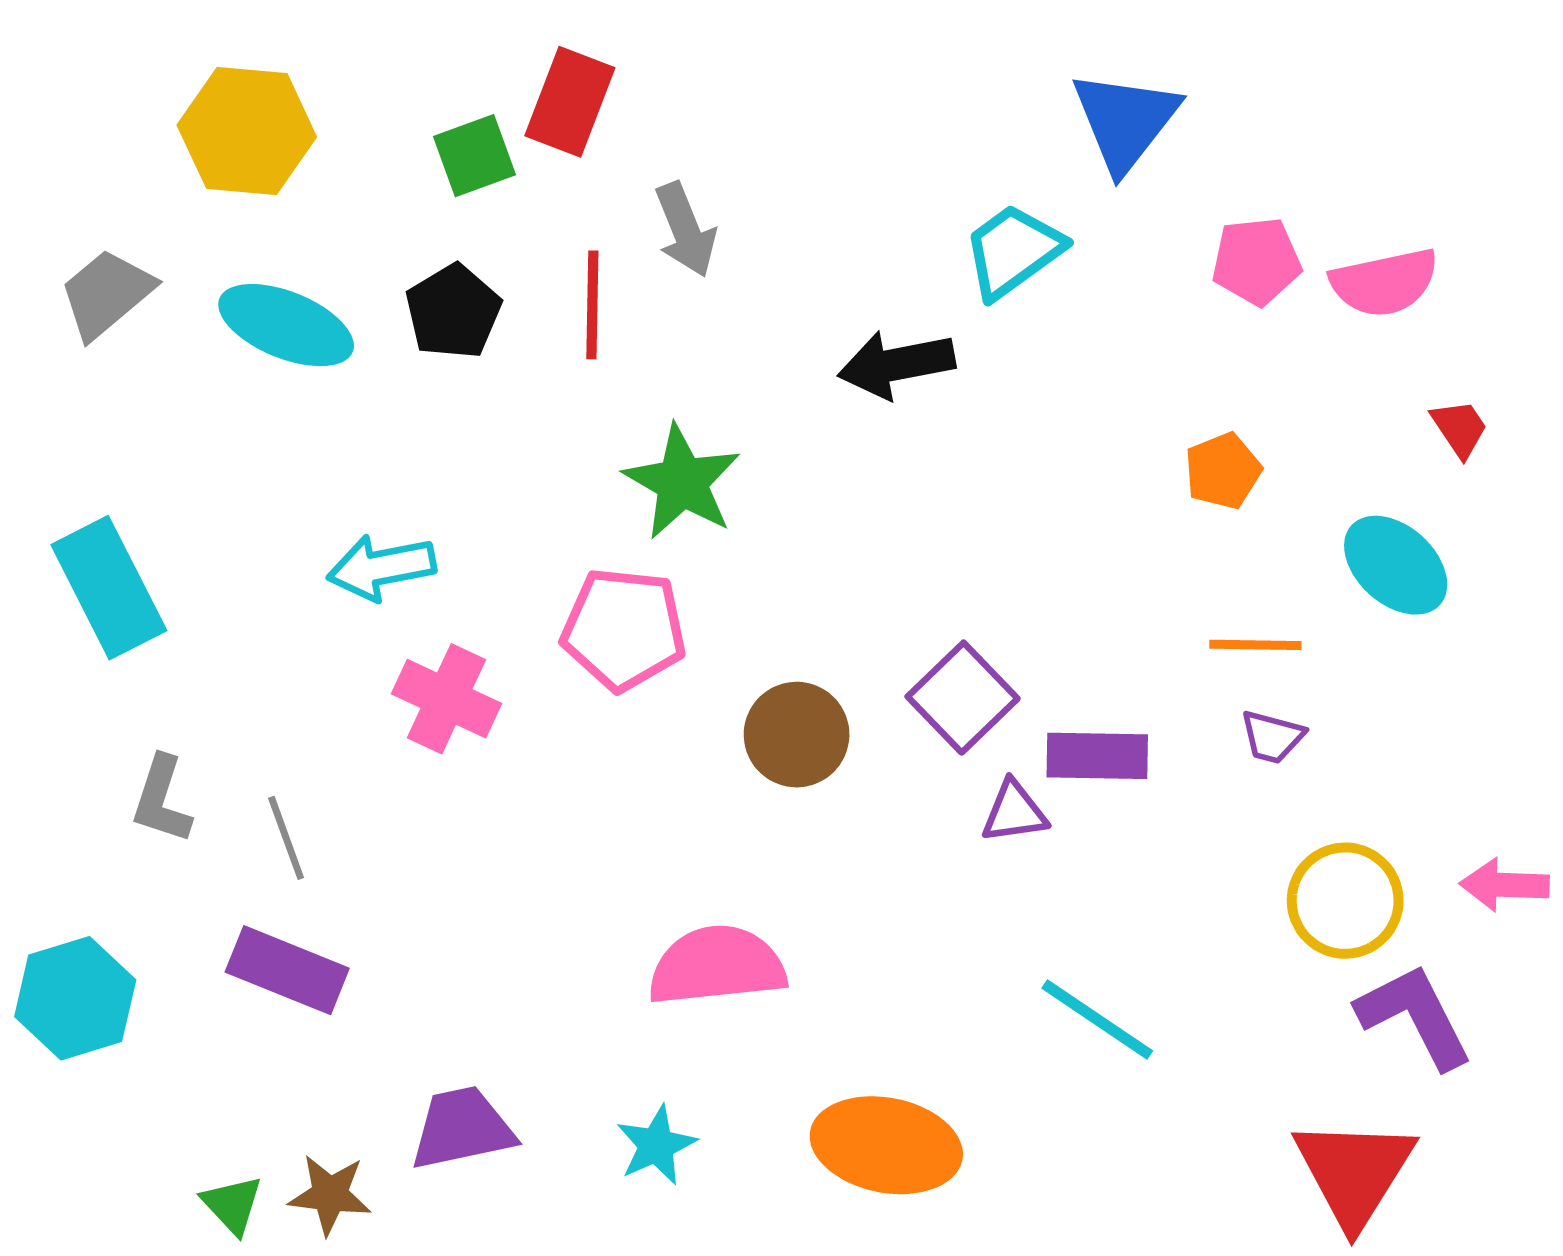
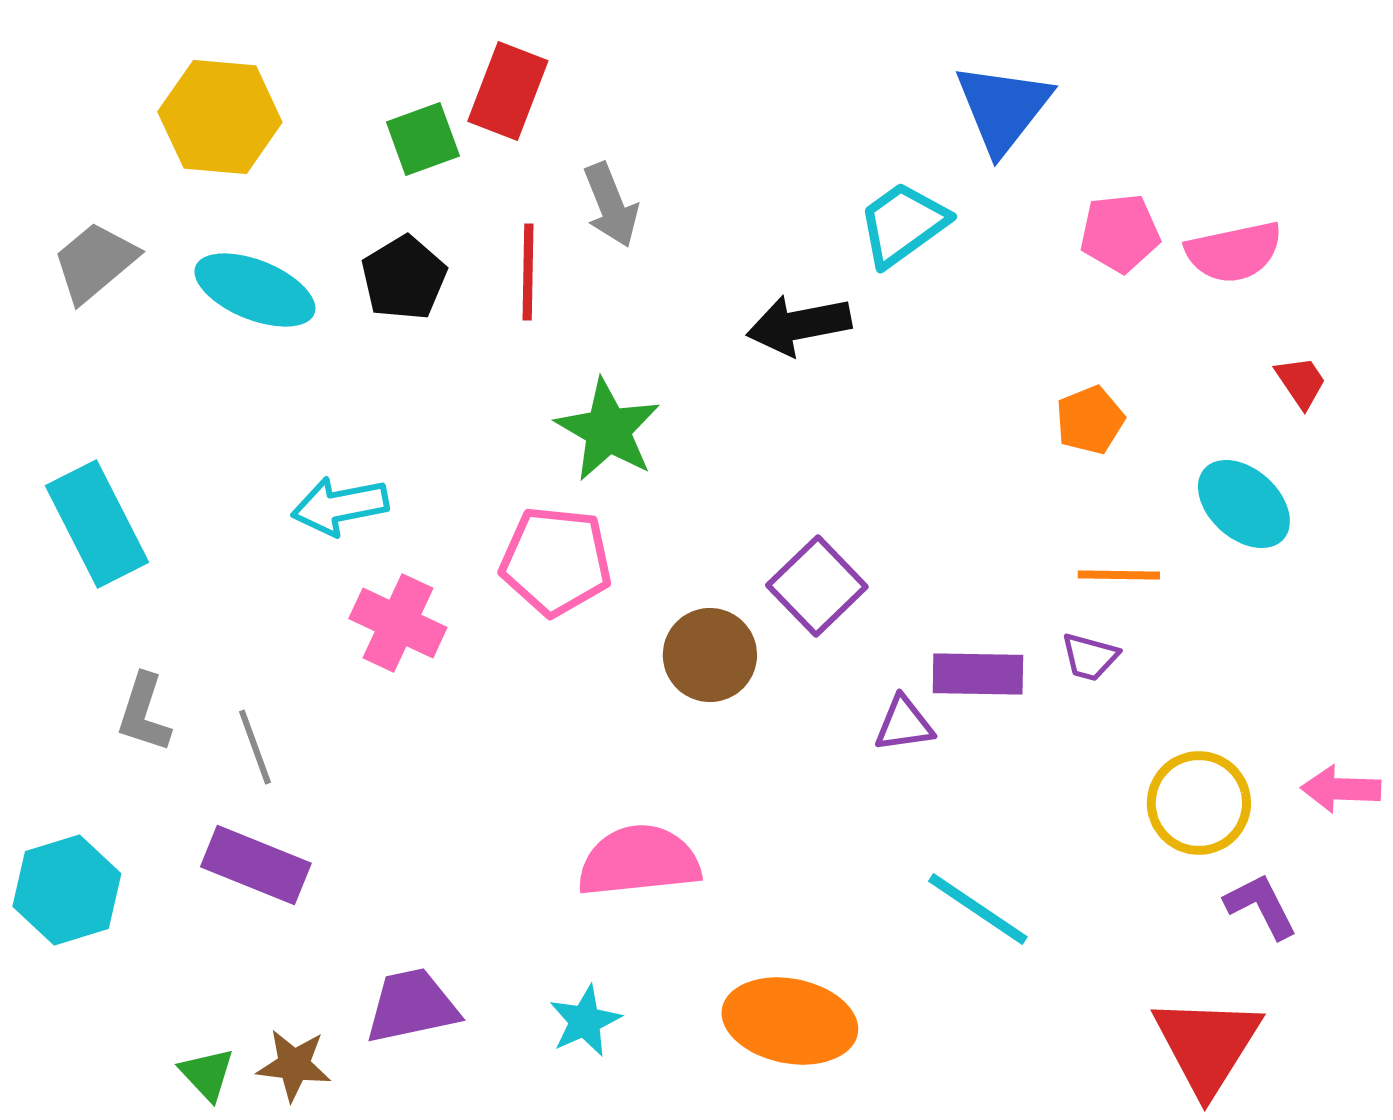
purple square: (963, 698) -> (817, 586), moved
purple trapezoid: (1272, 737) -> (1090, 657), moved
purple L-shape: (1415, 1016) -> (1261, 906), size x0.7

